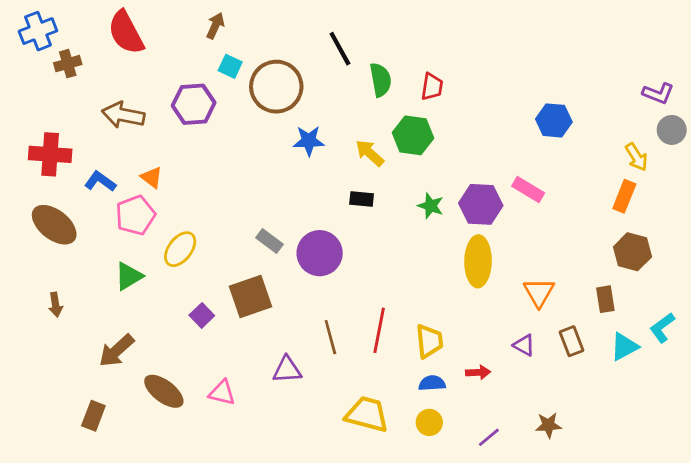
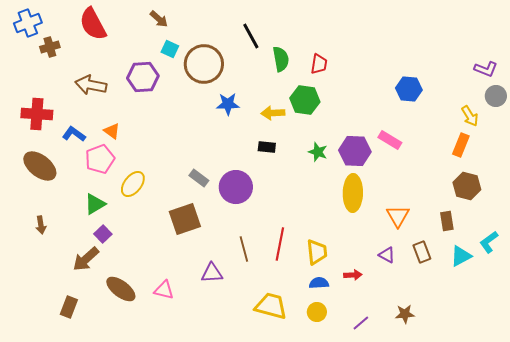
brown arrow: (215, 26) -> (159, 19), turned 108
yellow arrow: (370, 153) -> (273, 113), turned -45
purple square: (202, 315) -> (103, 234), moved

